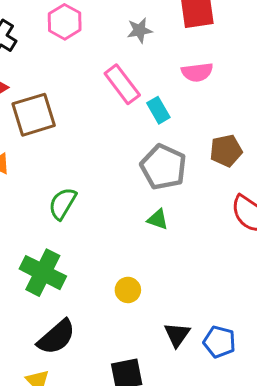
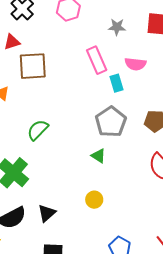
pink semicircle: (197, 72) -> (135, 64), moved
yellow circle: (128, 290) -> (94, 200), moved
black triangle: (177, 335) -> (47, 213), moved

